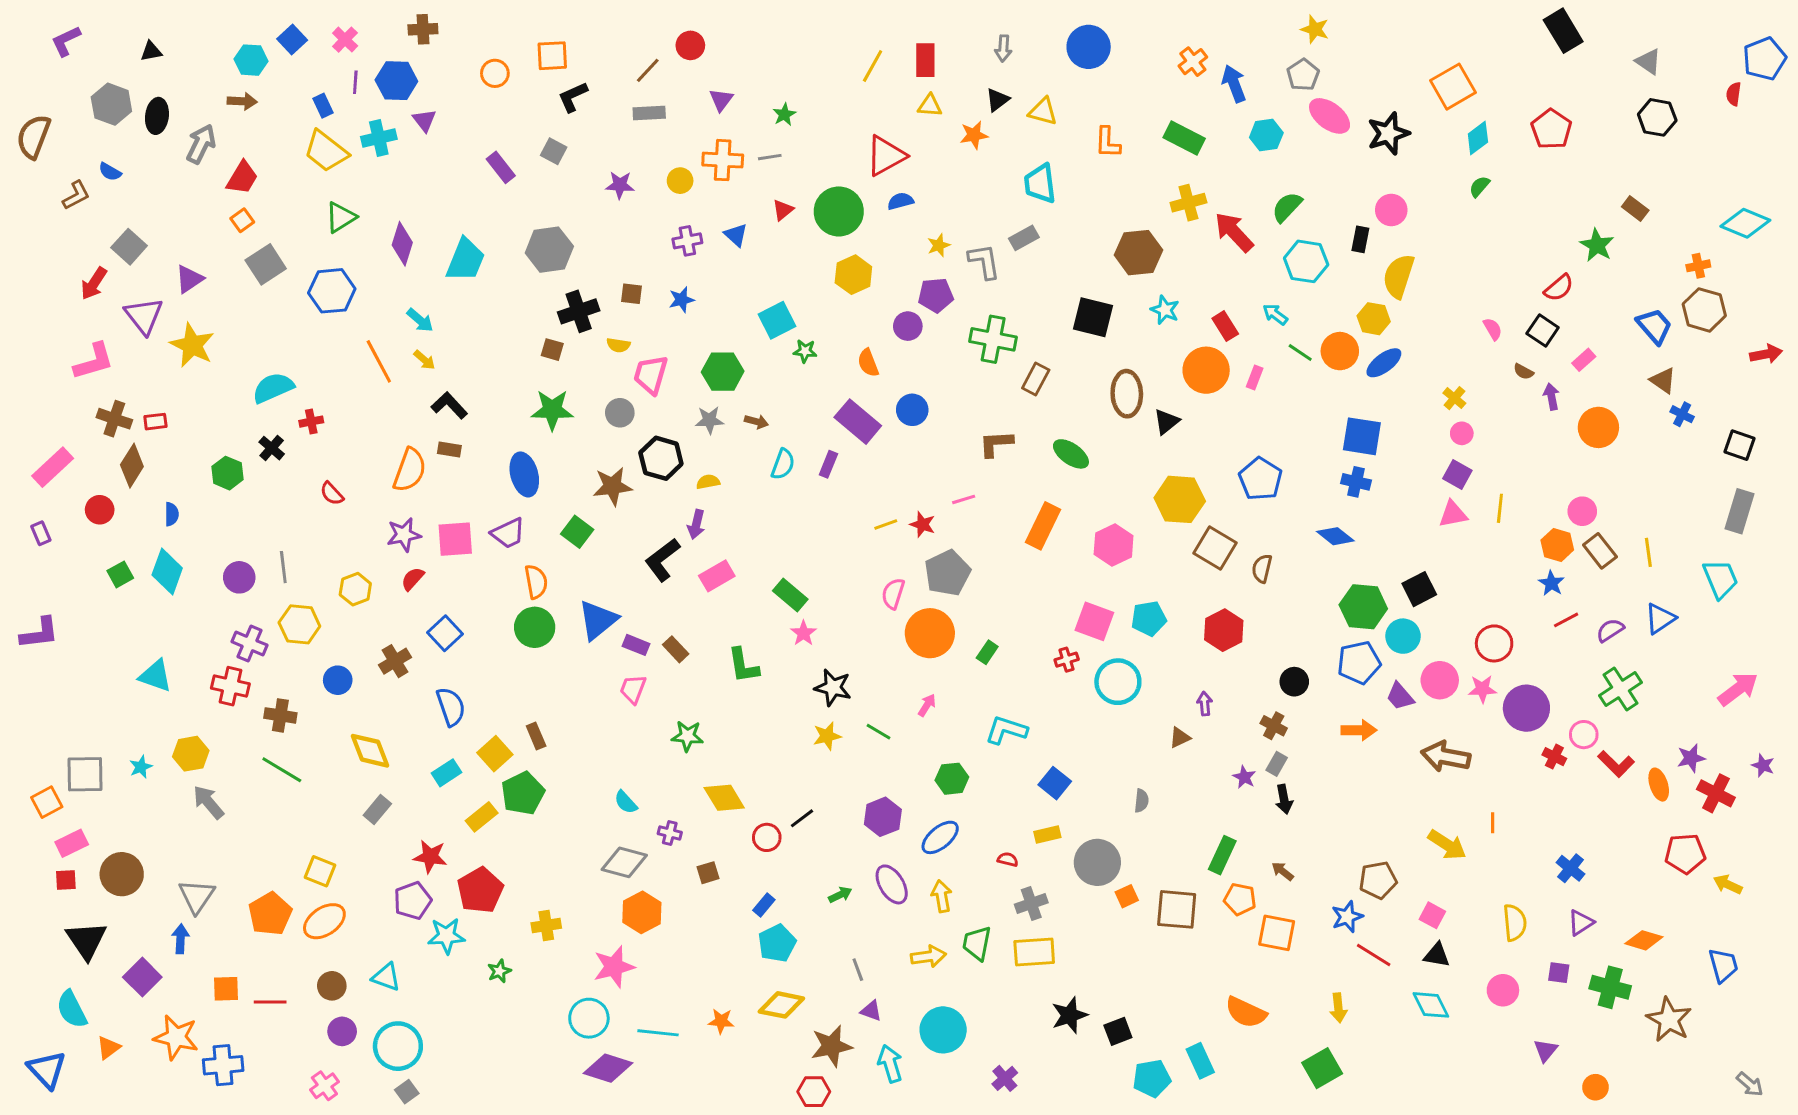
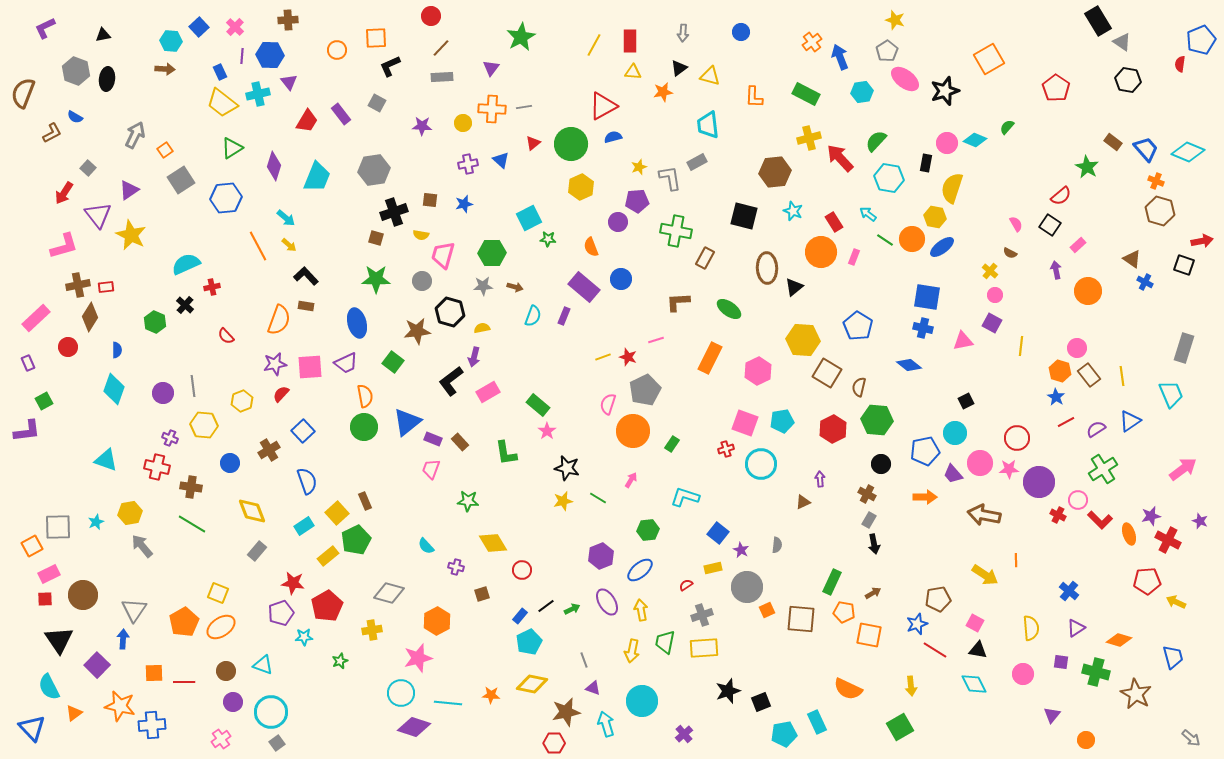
black rectangle: (1563, 31) -> (1098, 21), moved
red circle: (690, 45) -> (431, 16), moved
blue circle: (1089, 47) -> (741, 32), size x0.6
green star: (784, 114) -> (521, 37), moved, size x1.8
cyan diamond: (1478, 138) -> (975, 140), moved, turned 60
gray arrow: (201, 144) -> (135, 135), moved
red trapezoid: (242, 178) -> (307, 121), moved
gray square: (129, 247) -> (88, 168), size x0.7
orange cross: (1698, 266) -> (1156, 181), turned 35
blue trapezoid: (1654, 326) -> (1146, 149), moved
brown semicircle: (1523, 372) -> (1010, 253), moved
brown cross: (114, 419) -> (78, 285), turned -30
black square: (1739, 445) -> (1184, 265), moved
pink triangle: (1453, 514) -> (963, 341), moved
green square: (120, 574) -> (44, 401), moved
black square: (1419, 589) -> (966, 401), size x0.7
green hexagon: (1363, 607) -> (877, 420), moved
purple cross: (250, 643) -> (170, 438), size x0.7
purple star: (1244, 777) -> (741, 550), moved
black line: (802, 818) -> (546, 606), moved
red semicircle: (1008, 859) -> (686, 585), turned -48
gray diamond: (624, 862) -> (389, 593), moved
brown arrow: (1283, 871) -> (873, 593), turned 112
cyan star: (446, 936) -> (304, 637), size x0.7
yellow arrow: (928, 956) -> (632, 651), turned 110

